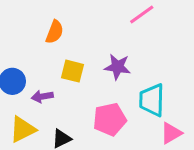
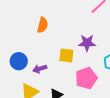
yellow square: (72, 71) -> (66, 55), moved

